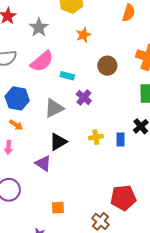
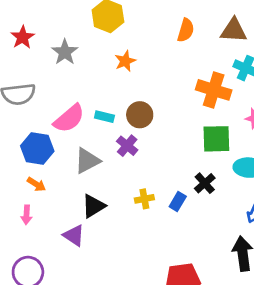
pink semicircle: (42, 61) -> (69, 118), moved
brown circle: (107, 66) -> (140, 115), moved
blue rectangle: (120, 139) -> (178, 202), turned 32

